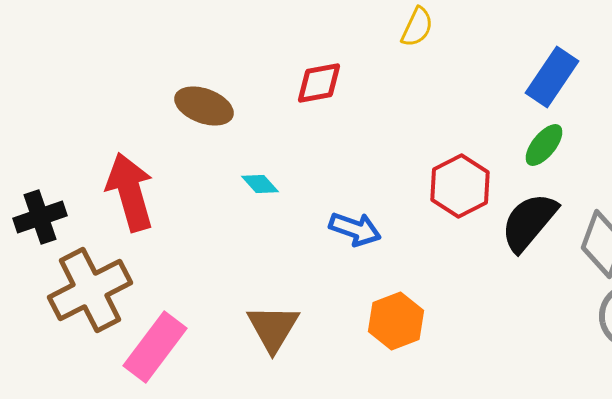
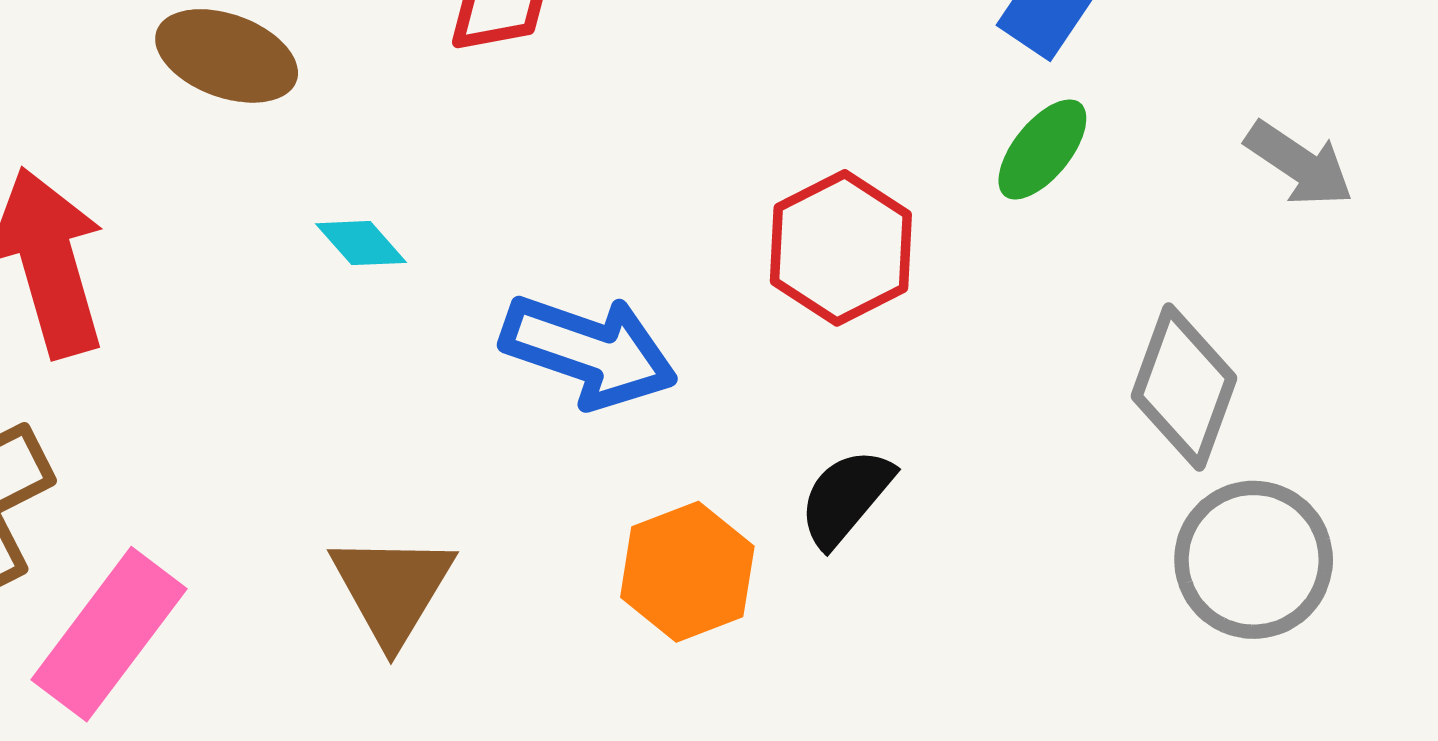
black semicircle: (529, 222) -> (846, 497), moved, size x0.7
blue arrow: (355, 229) -> (589, 351), size x1.4

